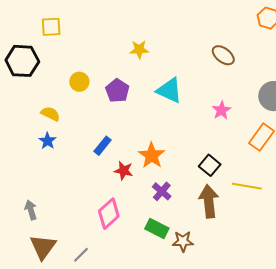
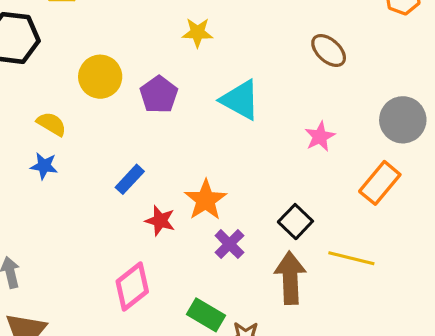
yellow circle: (79, 82) -> (100, 77), size x1.4
blue star: (48, 141) -> (44, 166), turned -30
purple cross: (162, 191) -> (229, 244), moved

